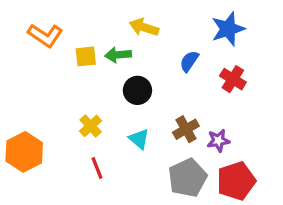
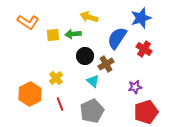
blue semicircle: (189, 61) -> (117, 38), size x1.6
brown cross: (186, 129) -> (106, 64), moved
cyan triangle: (139, 139) -> (93, 81), moved
orange hexagon: (24, 152) -> (30, 94), moved
gray pentagon: (188, 178) -> (92, 111), moved

